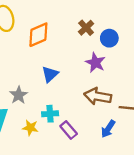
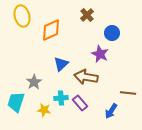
brown cross: (86, 28) -> (87, 15), moved
brown arrow: (98, 96) -> (86, 77), moved
purple rectangle: (69, 130) -> (80, 103), moved

